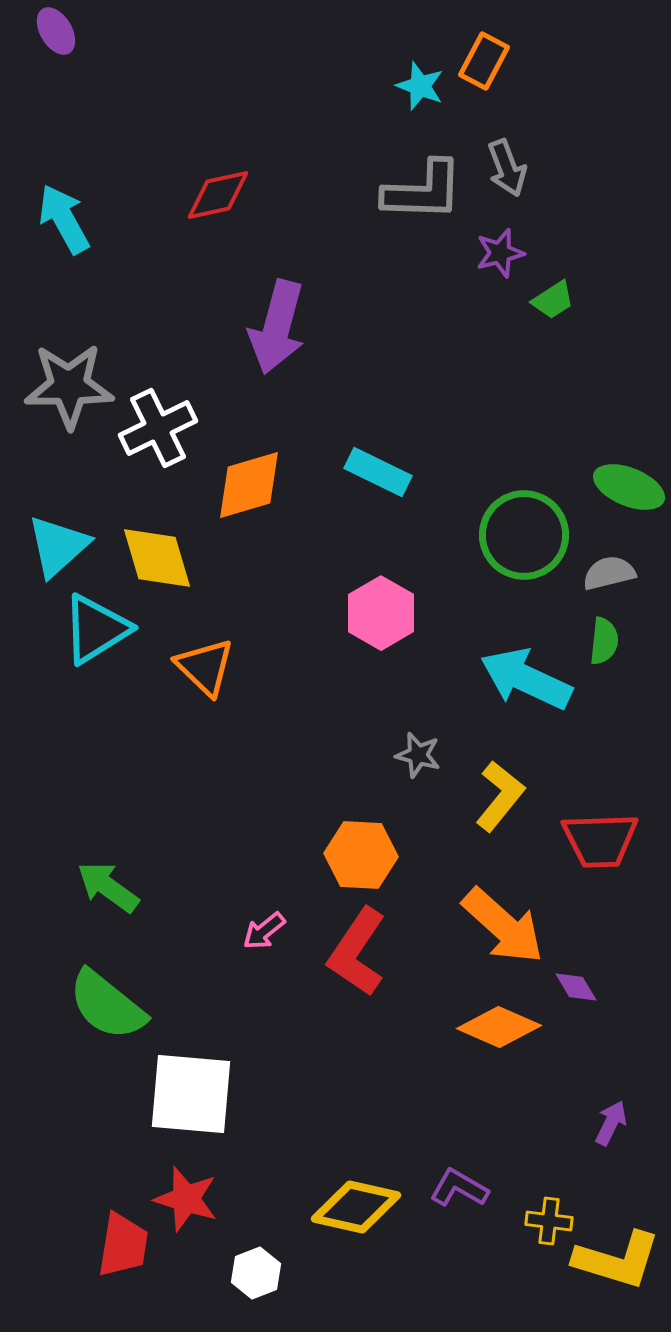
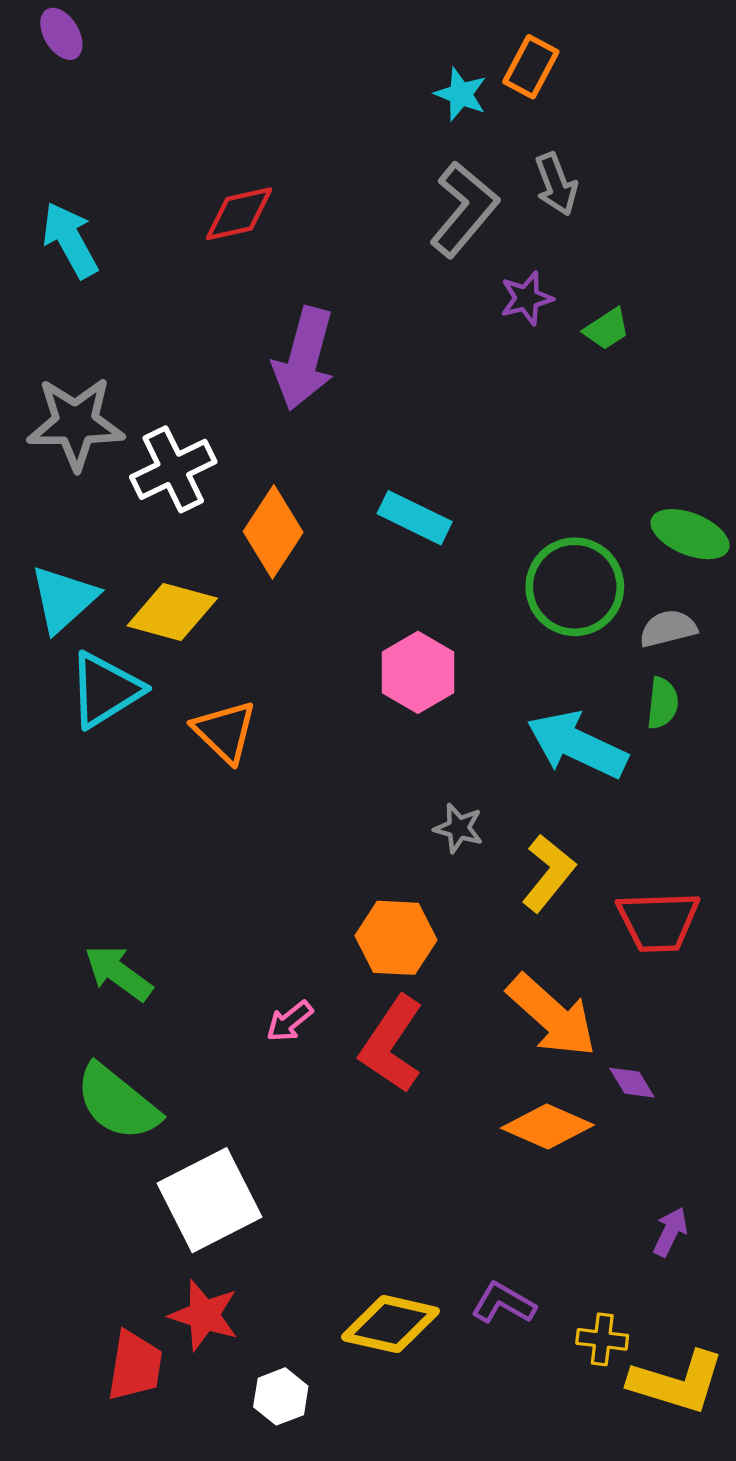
gray L-shape: (423, 191) -> (464, 209), turned -52
purple star: (500, 253) -> (527, 298), moved
orange diamond: (249, 485) -> (273, 532), turned -40
yellow diamond: (157, 558) -> (172, 612), turned -58
white square: (191, 1094) -> (209, 1200), turned -32

